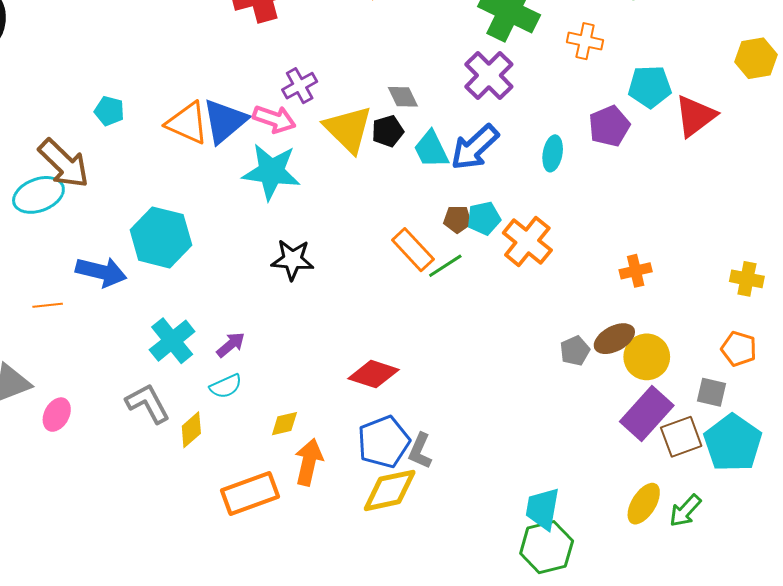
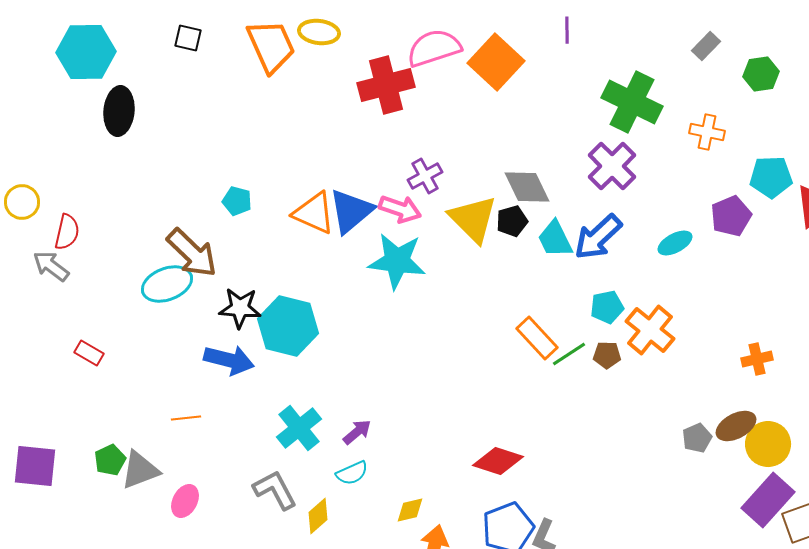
gray diamond: (403, 97) -> (527, 187), size x1.5
cyan ellipse: (553, 153) -> (675, 243), turned 52
brown pentagon: (457, 219) -> (607, 355), moved
black star: (293, 260) -> (240, 308), moved
orange line: (48, 305) -> (186, 418), moved

